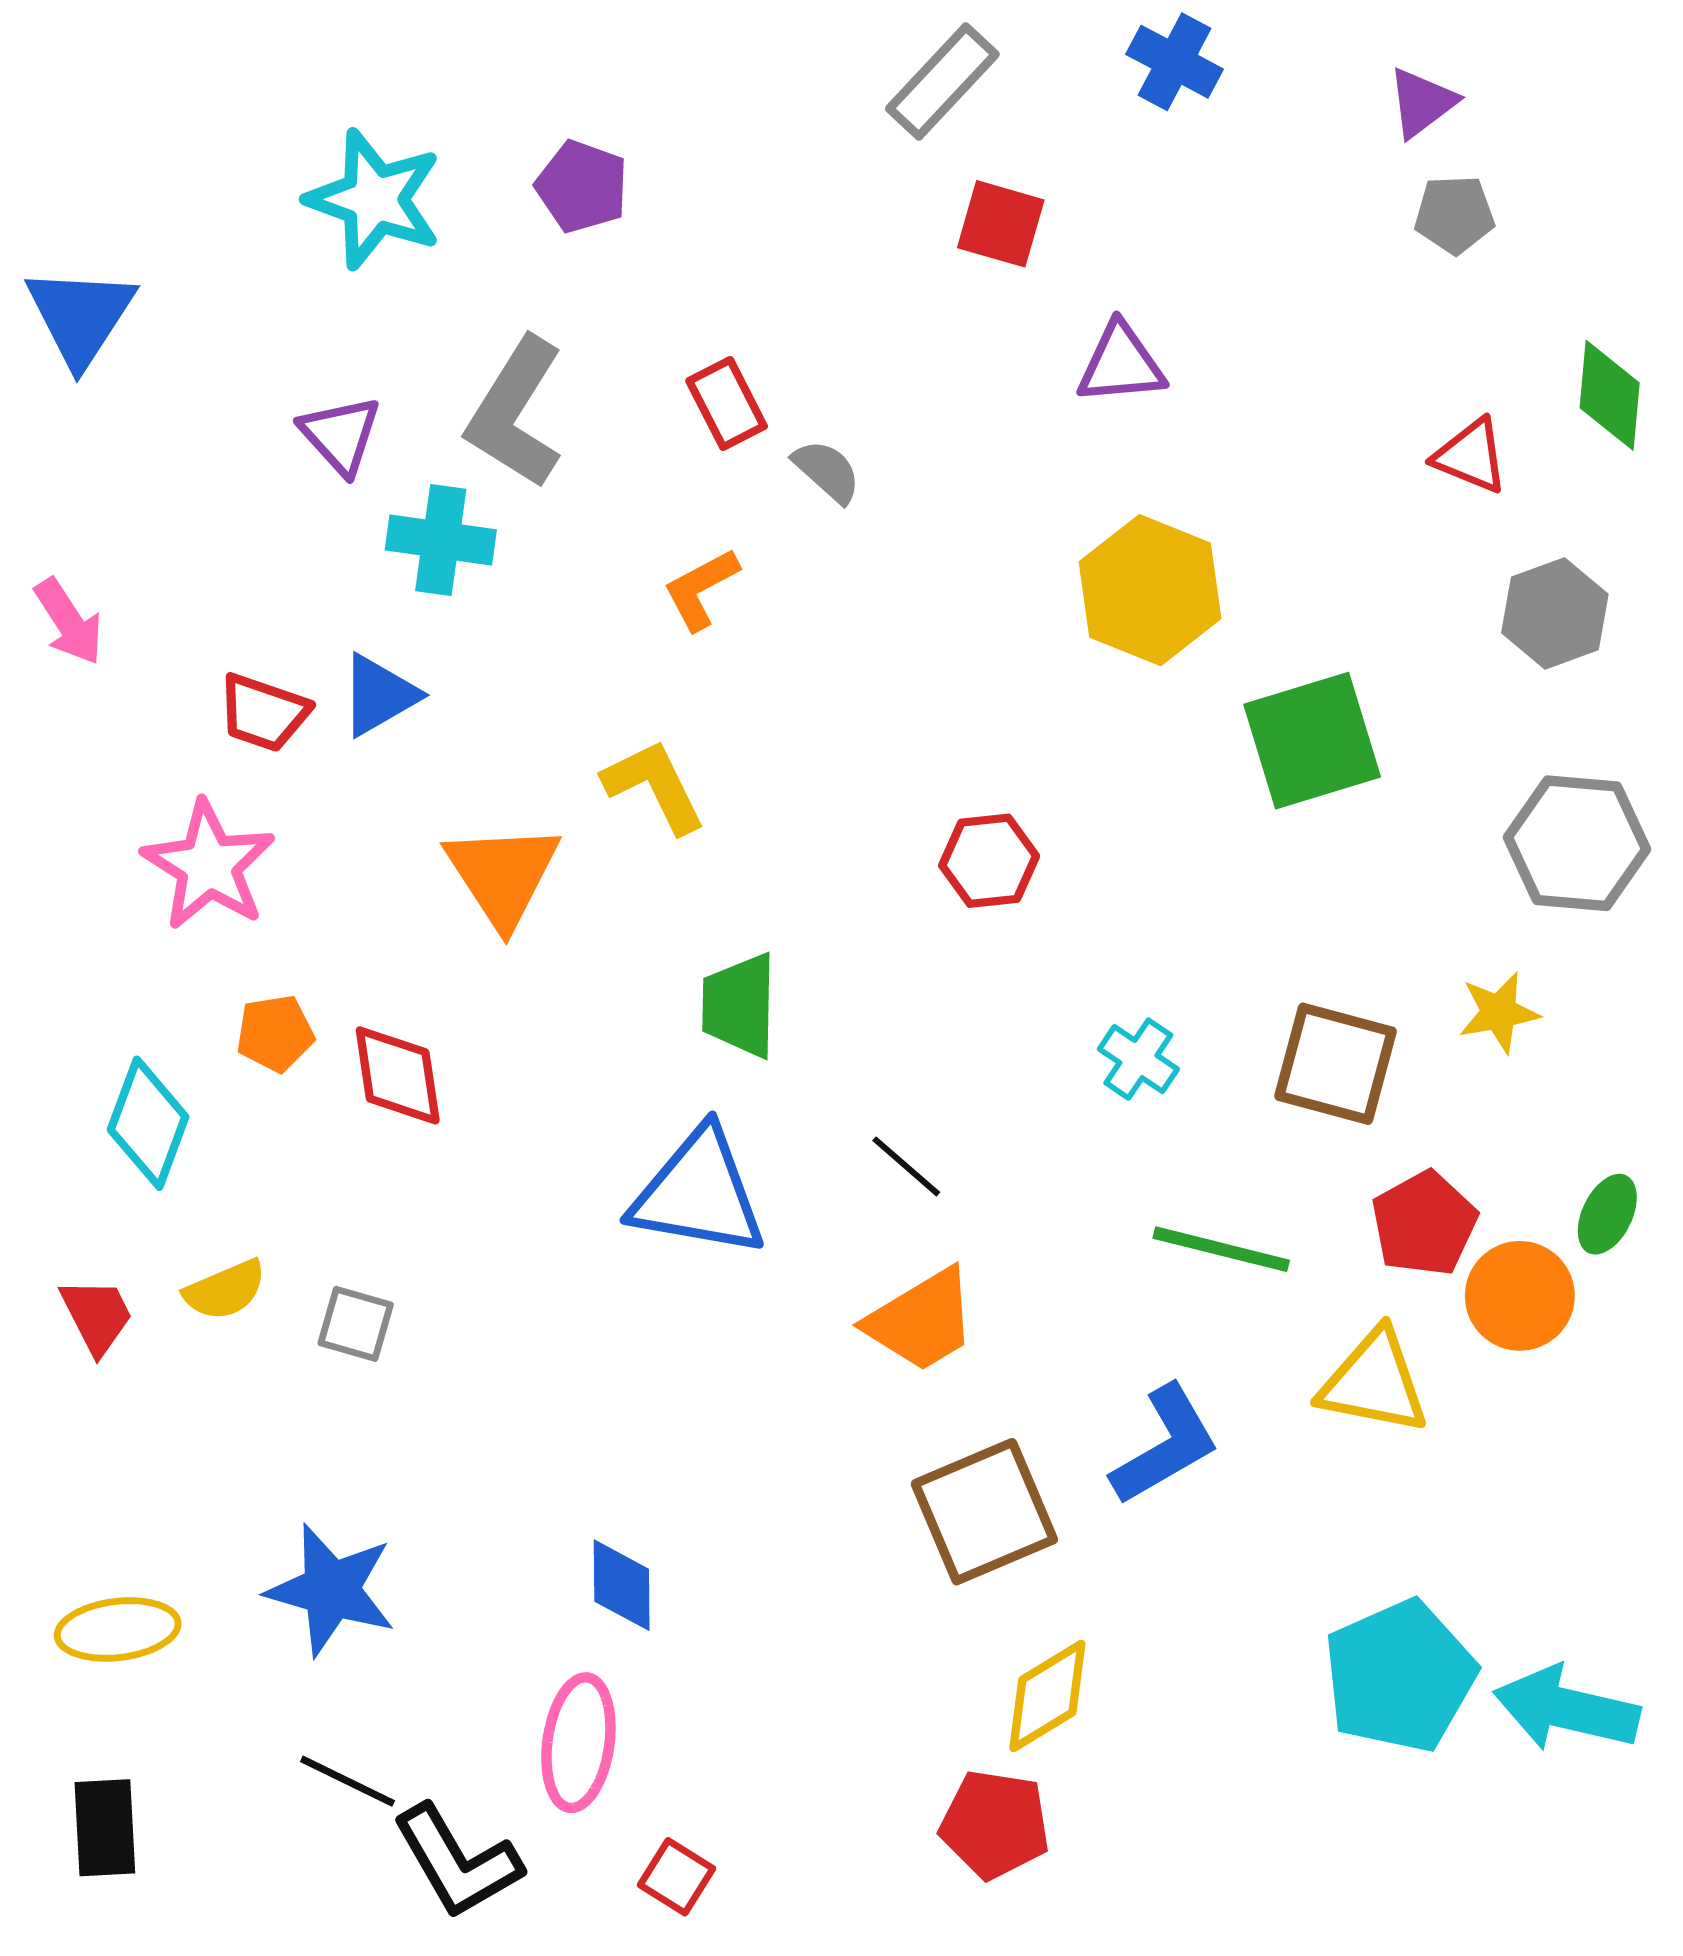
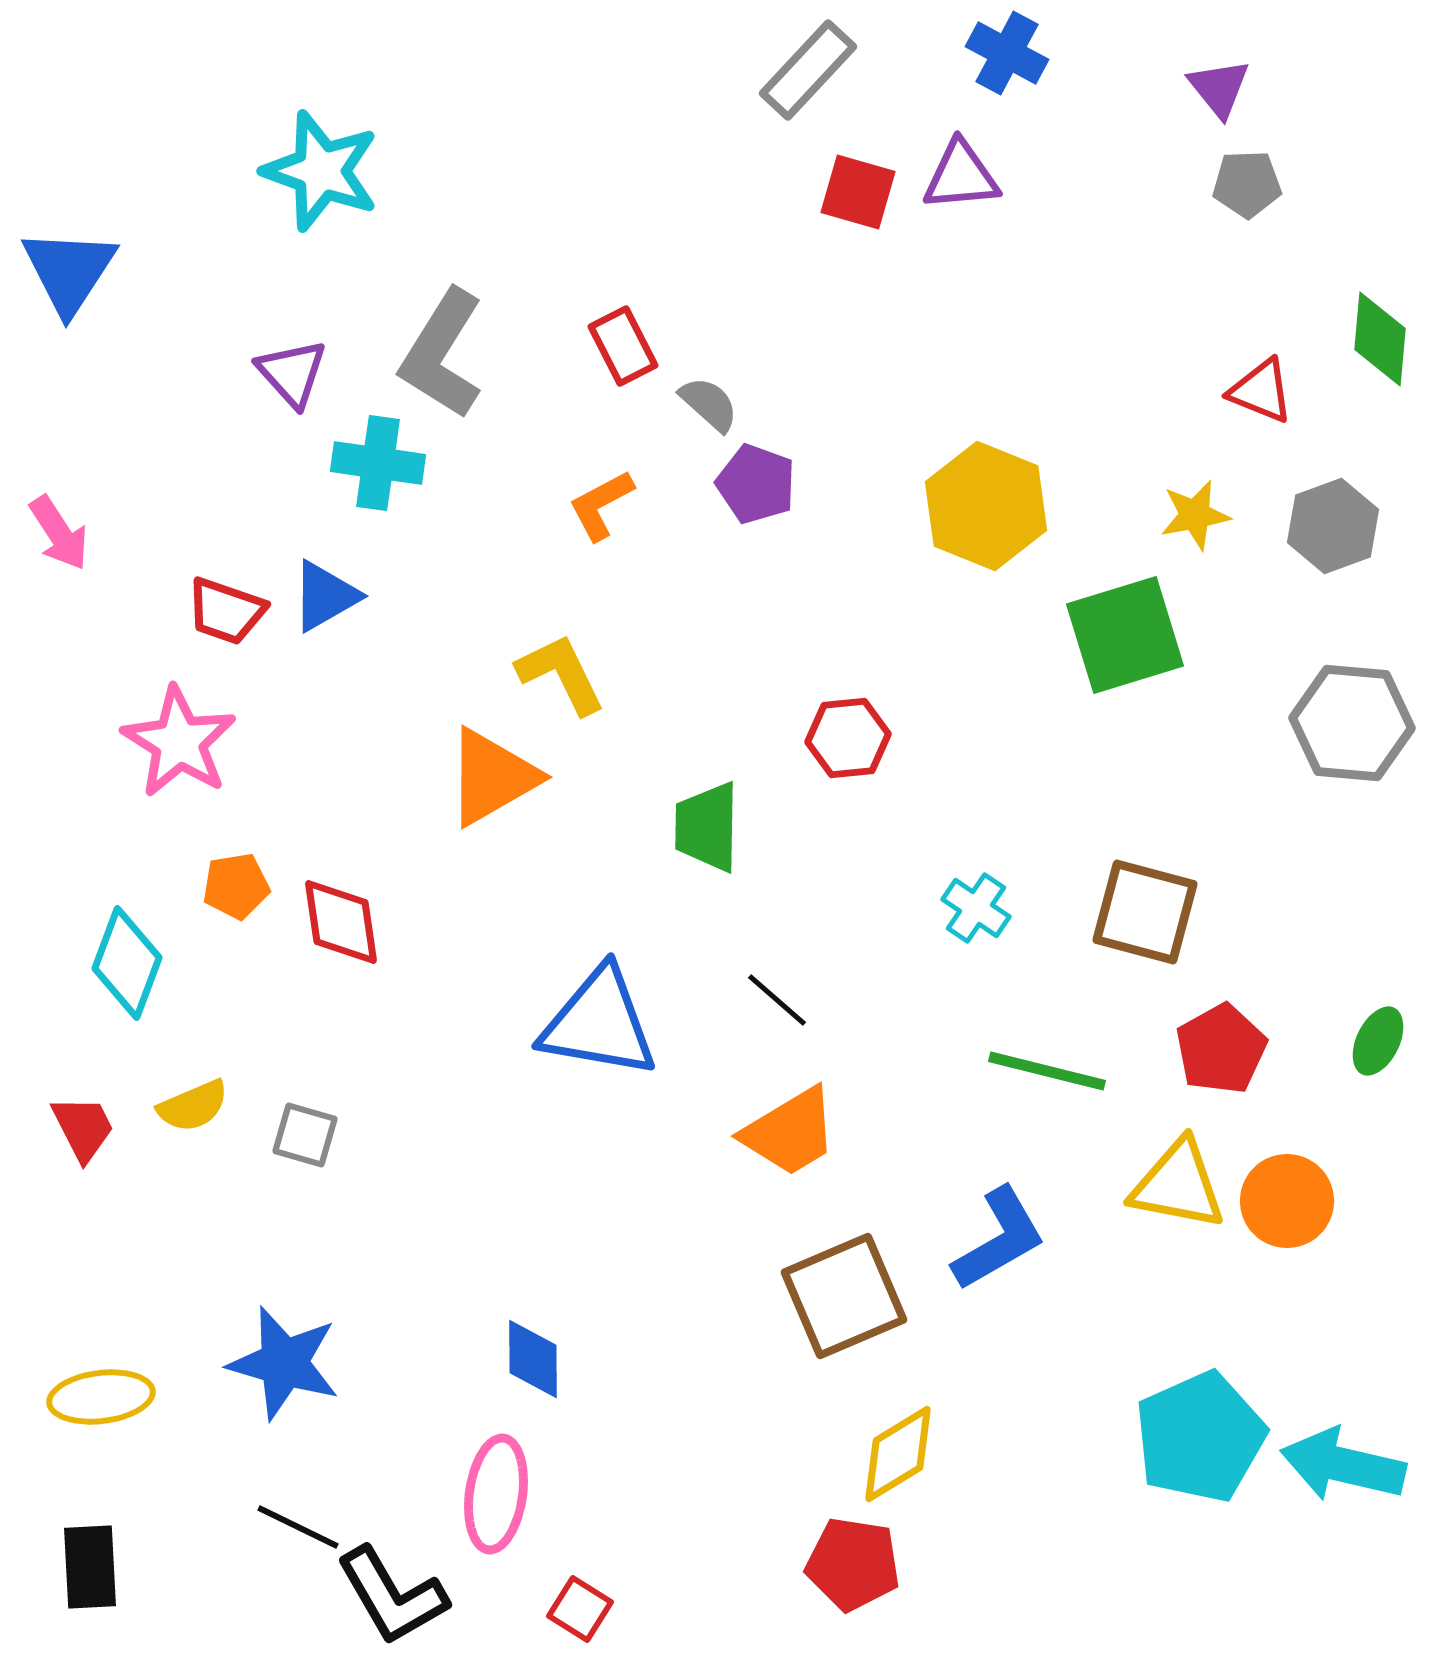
purple triangle: (1422, 103) -> (1219, 88), turned -32
purple pentagon: (582, 187) -> (756, 484), moved
purple triangle: (1121, 364) -> (961, 176), moved
orange triangle: (503, 875) -> (492, 777), moved, turned 33
green trapezoid: (739, 1005) -> (707, 827), moved
yellow star: (1499, 1012) -> (1195, 515), moved
orange circle: (1520, 1296) -> (1287, 1201), moved

